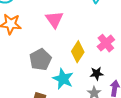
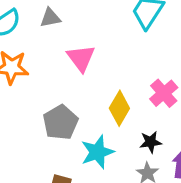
cyan star: (63, 79) -> (97, 152), turned 30

